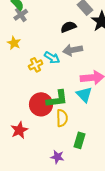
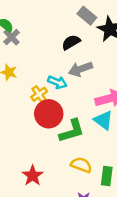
red circle: (41, 104) -> (49, 114), moved
yellow semicircle: (62, 118) -> (81, 165), moved, turned -60

